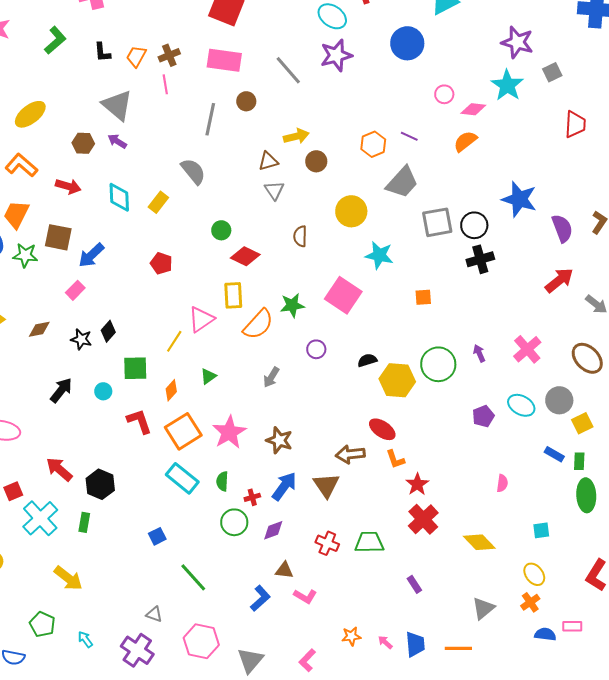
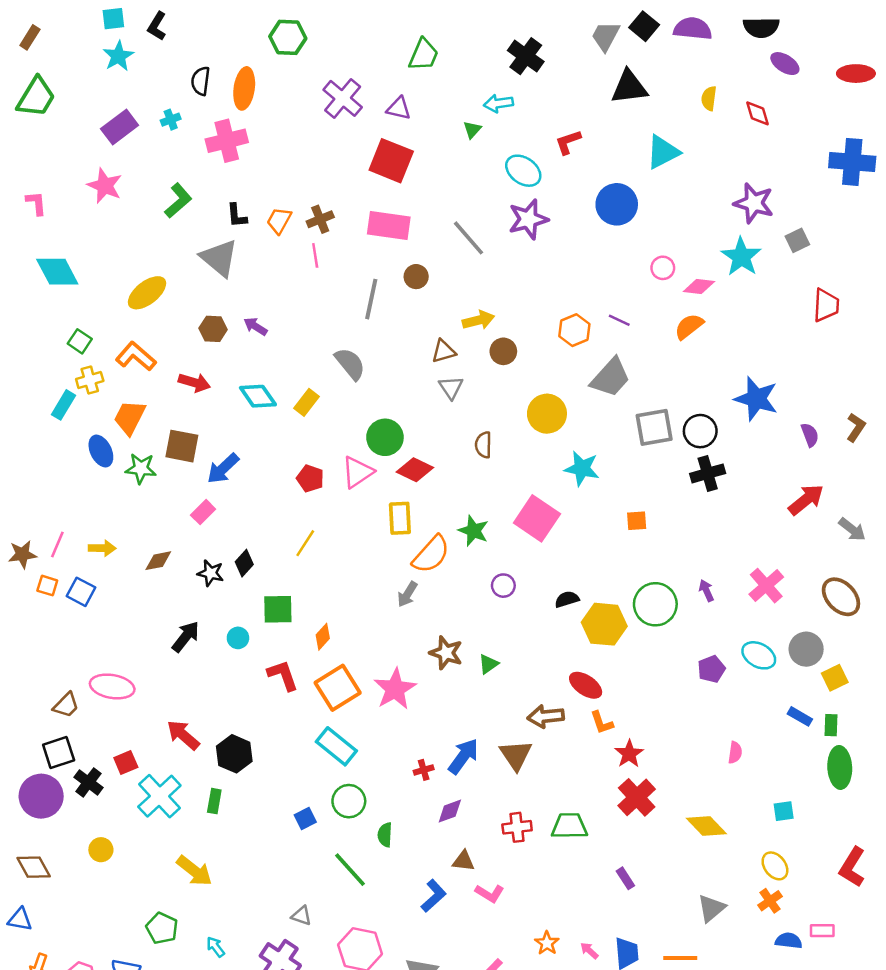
gray triangle: (117, 105) -> (219, 258), moved
cyan diamond: (119, 197) -> (258, 396), turned -32
purple semicircle: (562, 228) -> (810, 435), size x0.7
green circle: (221, 230) -> (385, 437), size x1.5
green star: (292, 305) -> (473, 531), turned 30
pink triangle: (201, 319) -> (358, 472), moved
yellow line: (174, 341) -> (305, 543), moved
green triangle: (208, 376) -> (488, 664), moved
gray arrow: (271, 377) -> (407, 594), moved
brown star: (279, 440) -> (446, 653), moved
green semicircle: (222, 481) -> (385, 835), moved
green circle: (234, 522) -> (349, 801), moved
red cross: (327, 543) -> (517, 827), turned -30
orange star: (351, 636) -> (547, 943), turned -30

